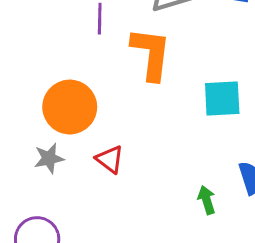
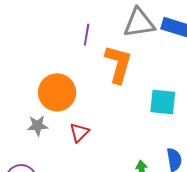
red triangle: (110, 159) -> (79, 132), turned 30

